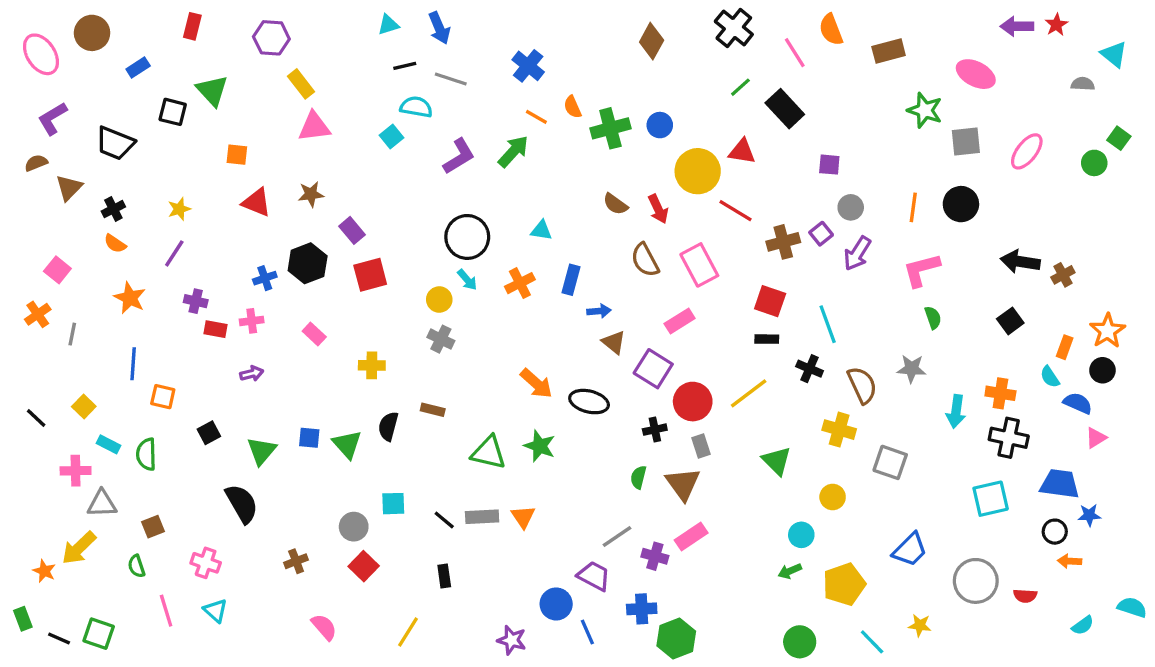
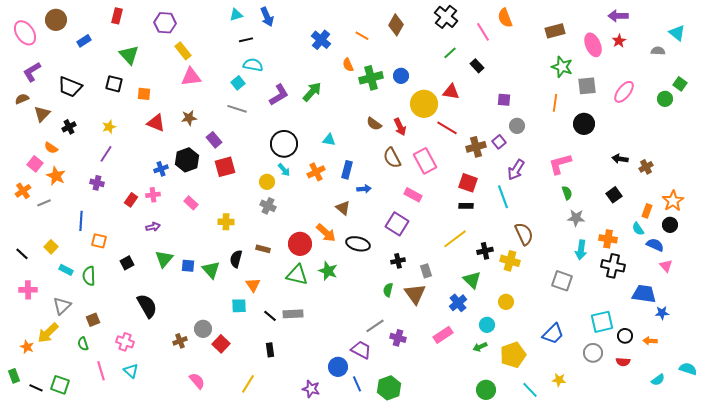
red star: (1056, 25) -> (619, 41), moved
brown rectangle: (889, 51) -> (555, 31), moved
pink ellipse: (976, 74) -> (593, 45), turned 40
gray line: (451, 79) -> (237, 109), moved
black rectangle: (785, 109) -> (477, 66), size x0.6
black square: (173, 112) -> (114, 84), moved
orange line: (536, 117) -> (362, 36), moved
orange line: (913, 207) -> (555, 103), moved
orange semicircle: (115, 244) -> (51, 148), moved
purple arrow: (857, 253) -> (516, 170), moved
black arrow: (1020, 262) -> (620, 159), size x0.7
orange star: (130, 298) -> (56, 176), moved
purple cross: (196, 301) -> (97, 183), moved
pink rectangle: (680, 321) -> (413, 195), turned 60
red rectangle: (215, 329) -> (131, 200), turned -64
gray line: (72, 334) -> (44, 203), turned 56
brown triangle: (614, 342) -> (343, 208), moved
black cross: (810, 369) -> (485, 251), moved, turned -35
gray star: (912, 369) -> (576, 218), moved
red circle: (693, 402) -> (300, 244), moved
pink triangle: (1096, 438) -> (666, 266), turned -40
green triangle: (262, 451) -> (164, 259), moved
gray square: (890, 462) -> (562, 281), moved
pink cross: (76, 471) -> (28, 290), moved
cyan square: (991, 499) -> (602, 322), moved
gray triangle: (102, 504) -> (62, 306), turned -42
orange triangle: (523, 517) -> (253, 285), moved
gray circle: (354, 527) -> (203, 329), moved
black circle: (1055, 532) -> (625, 336), moved
pink rectangle: (691, 536) -> (443, 335), moved
gray circle: (976, 581) -> (593, 353), size x0.7
blue cross: (642, 609) -> (458, 303), moved, turned -36
green hexagon: (676, 639) -> (389, 388), moved

